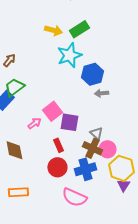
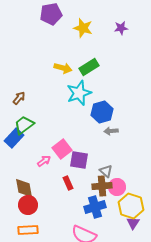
brown cross: (92, 148) -> (102, 186), turned -30
red circle: (57, 167) -> (28, 205), moved

